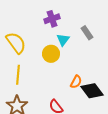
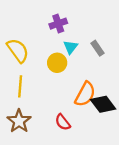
gray rectangle: (87, 33) -> (97, 48), moved
orange semicircle: (76, 82) -> (85, 94), size x1.6

